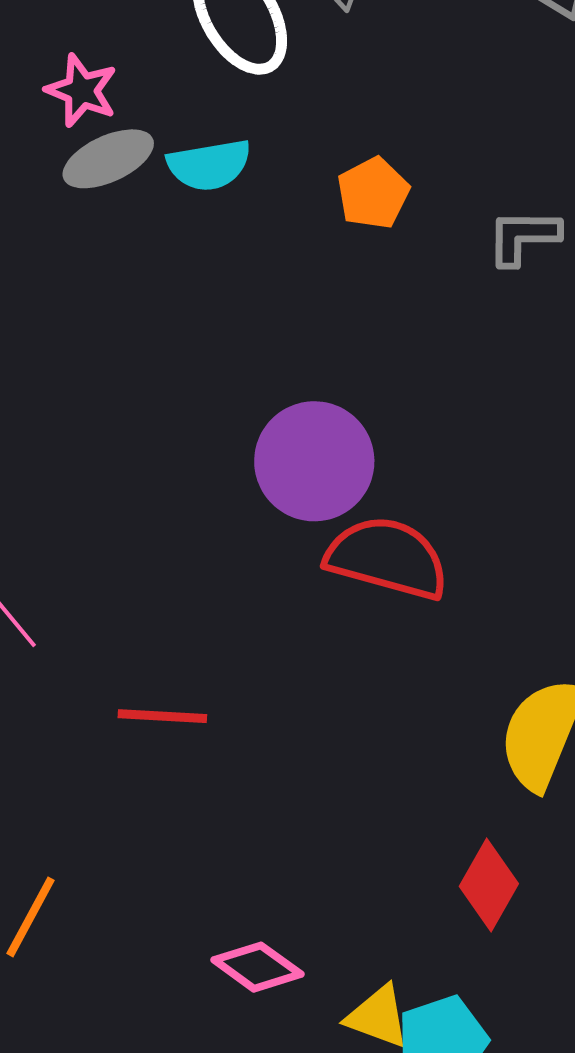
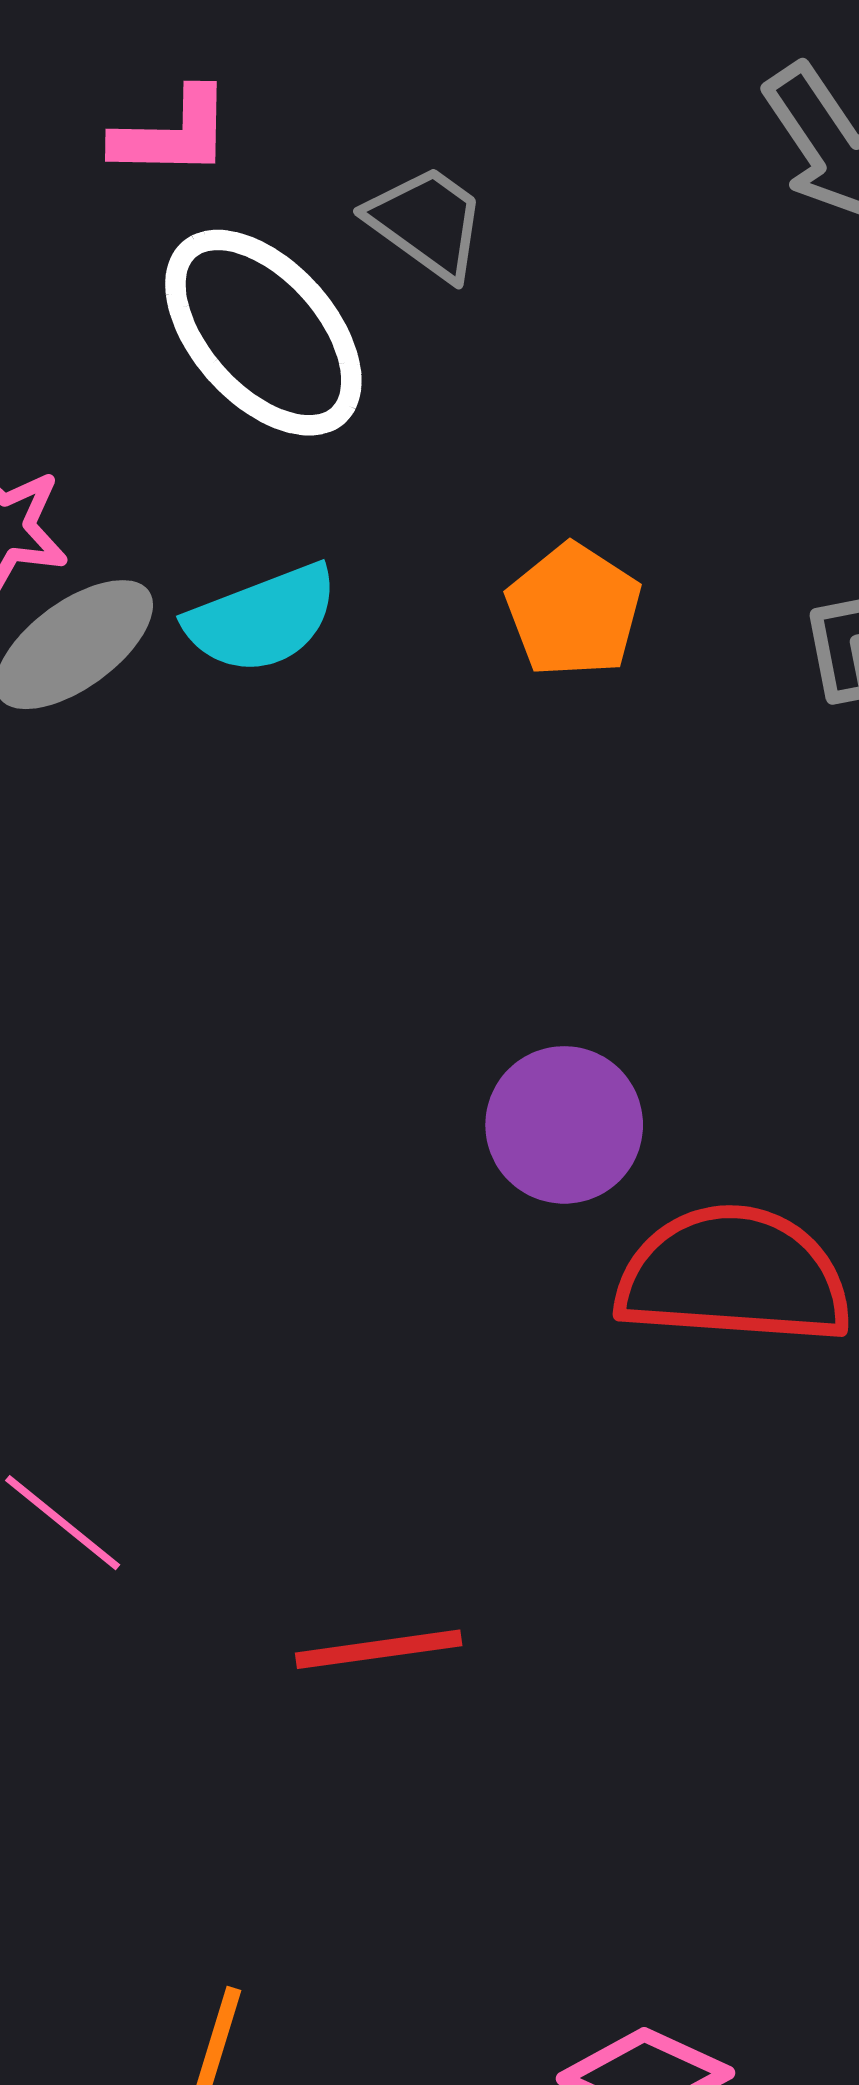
purple circle: (314, 461) -> (564, 1125), size x0.7

